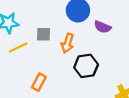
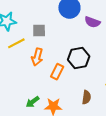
orange arrow: (68, 43) -> (37, 57), moved
orange rectangle: (39, 82) -> (57, 72), moved

